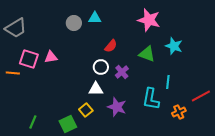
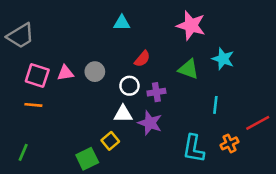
gray circle: (74, 23) -> (95, 72), moved
purple cross: (122, 72) -> (156, 92), turned 32
orange line: (13, 73) -> (33, 105), moved
cyan L-shape: (151, 99) -> (194, 149), moved
purple star: (117, 107) -> (150, 123), moved
green line: (33, 122) -> (23, 152), moved

